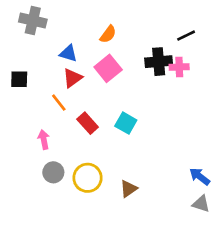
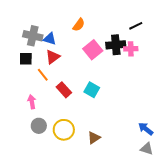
gray cross: (33, 21) -> (33, 36), moved
pink square: (108, 68) -> (93, 50), moved
black square: (19, 79) -> (26, 59), moved

